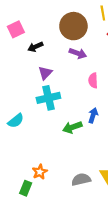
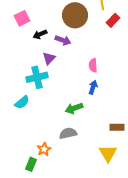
purple arrow: (78, 53) -> (63, 40), moved
cyan cross: (48, 98) -> (37, 77), moved
blue arrow: (93, 115) -> (93, 87), moved
gray semicircle: (81, 179) -> (68, 133), moved

